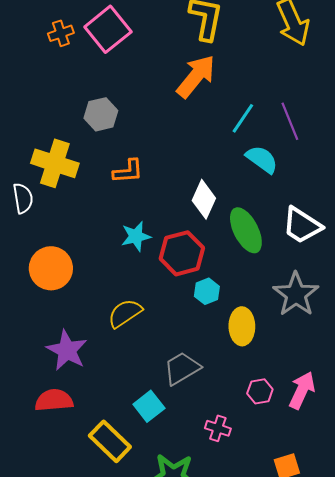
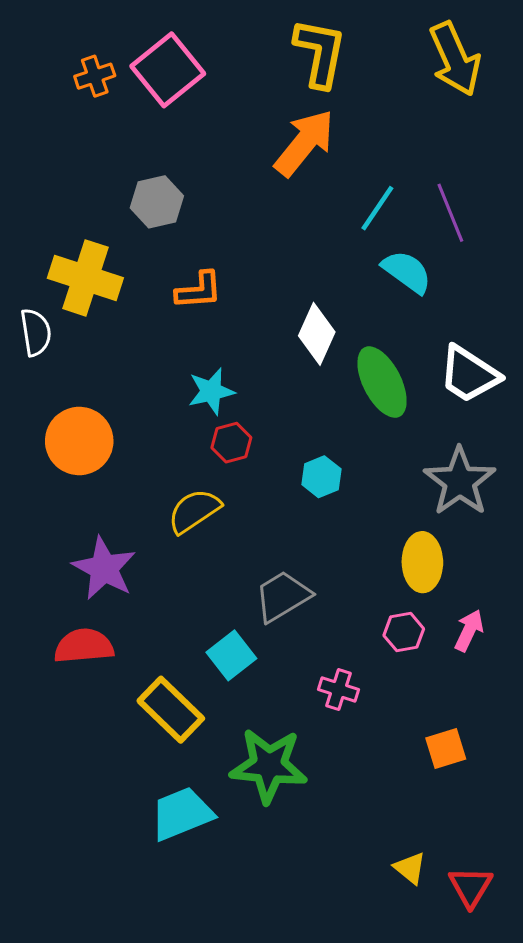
red hexagon: (182, 253) -> (231, 443), moved, size x0.6
yellow ellipse: (242, 326) -> (422, 562), moved
pink arrow: (302, 390) -> (469, 630), size x0.7

